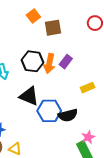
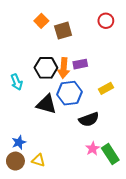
purple rectangle: (66, 62) -> (80, 64), turned 48
blue hexagon: (49, 111) -> (69, 93), moved
pink star: (88, 137) -> (93, 149), moved

